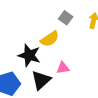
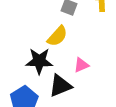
black triangle: (41, 80) -> (60, 86), turned 35

